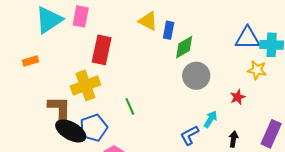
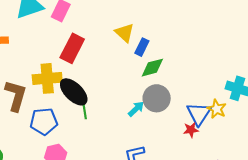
blue triangle: (247, 38) -> (199, 114), moved, turned 48
cyan arrow: (210, 119) -> (136, 109), moved
black ellipse: (71, 131) -> (74, 92), moved

